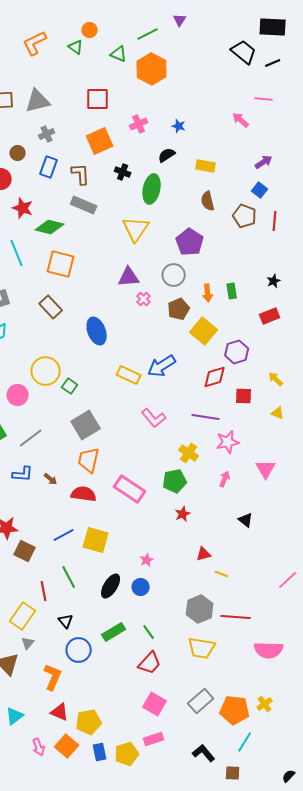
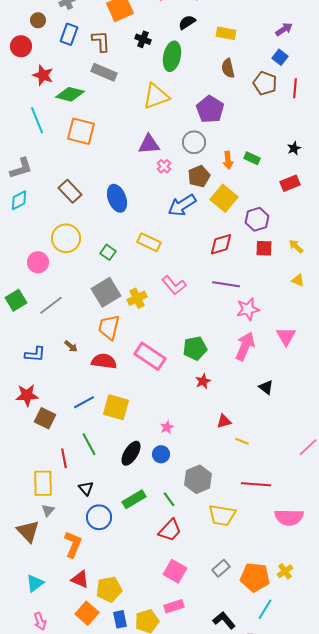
yellow triangle: (136, 229) -> (156, 96), turned 36
green rectangle: (232, 291) -> (252, 158), turned -56
brown rectangle: (51, 307) -> (70, 191), moved
blue arrow: (162, 366) -> (182, 205), moved
red diamond: (215, 377) -> (221, 244), moved
green square: (70, 386) -> (108, 252), moved
red square: (244, 396) -> (264, 248), moved
yellow cross: (189, 453) -> (137, 298), moved, turned 30
blue L-shape: (23, 474) -> (35, 354), moved
pink arrow: (225, 479) -> (245, 346), size x1.8
gray hexagon: (200, 609) -> (198, 479), moved
yellow rectangle: (23, 616) -> (43, 483), turned -36
gray rectangle: (201, 701) -> (221, 568), size x0.7
pink arrow: (39, 747) -> (40, 621), moved

